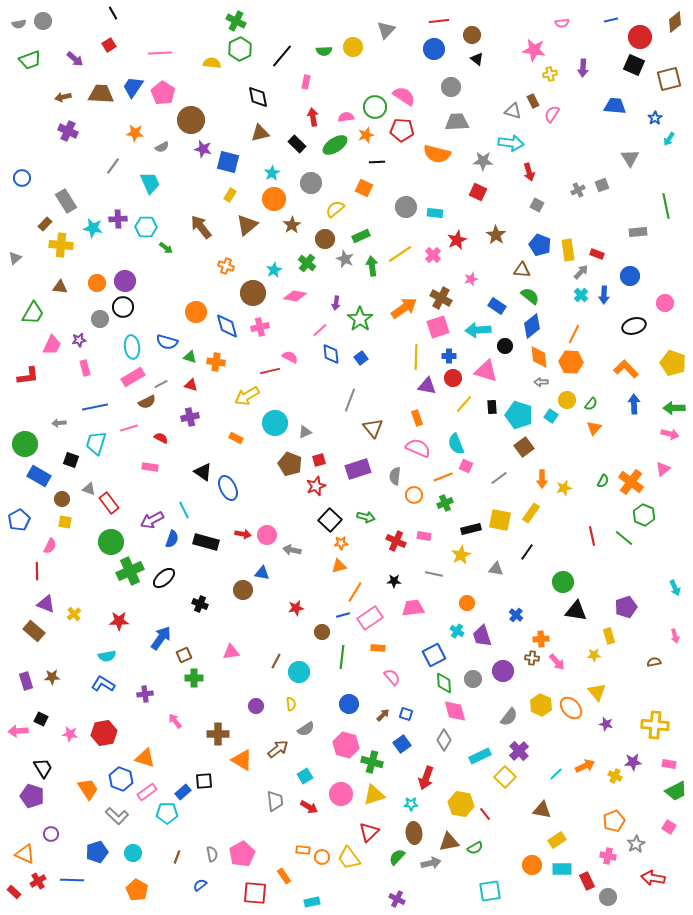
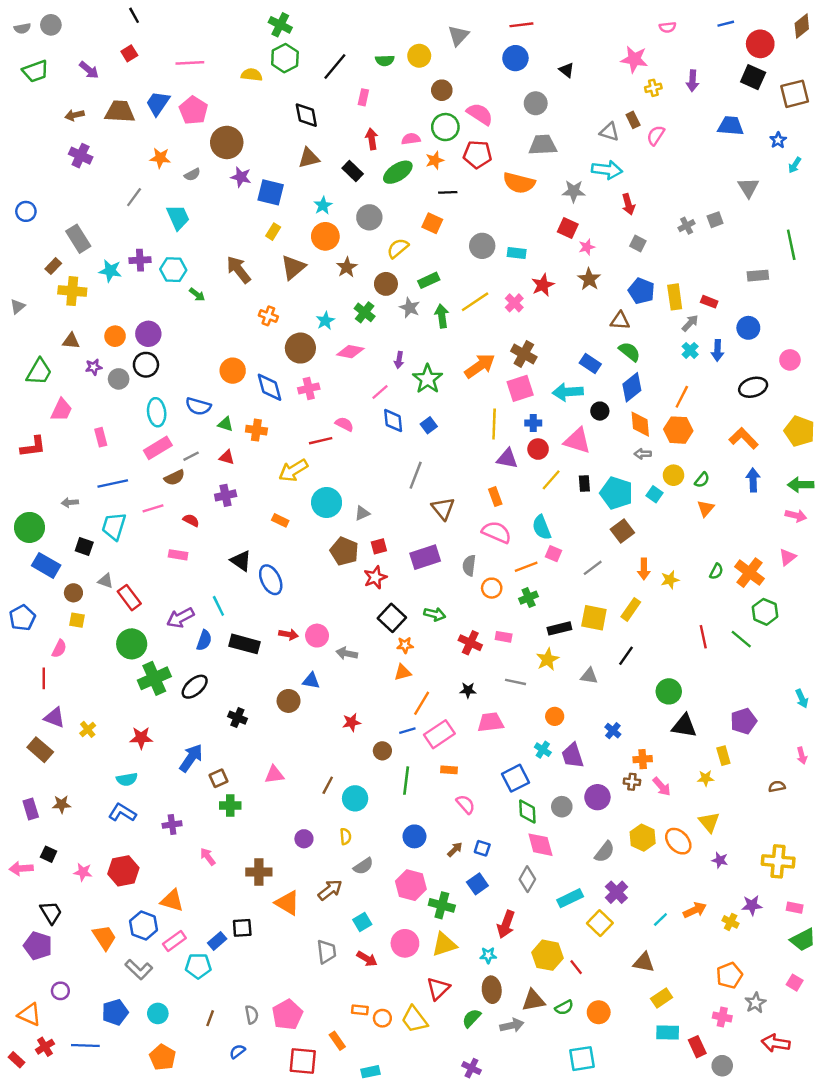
brown circle: (472, 35) -> (442, 90), moved
pink star: (471, 279) -> (587, 247), moved
purple star: (79, 340) -> (94, 367), moved
orange circle: (532, 865) -> (599, 1012), moved

